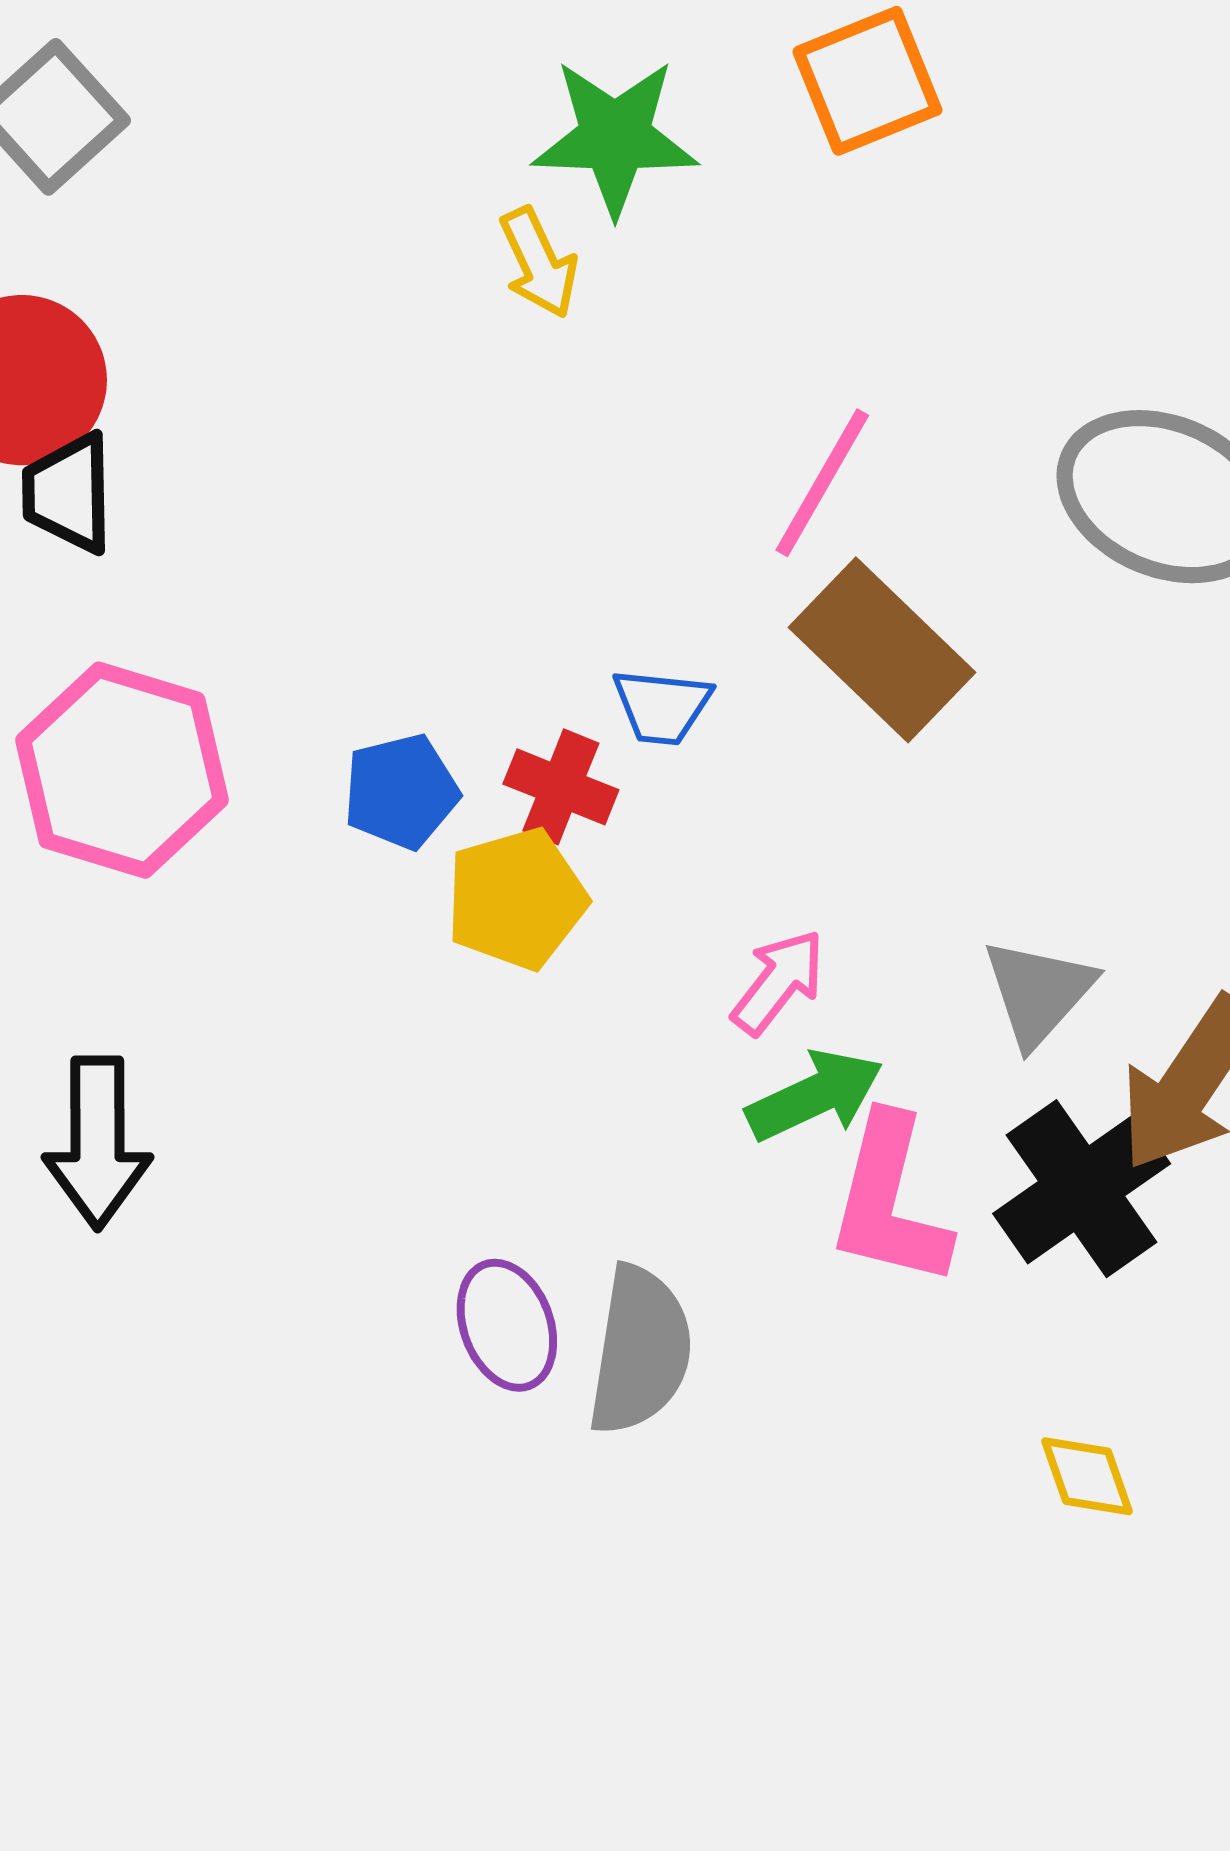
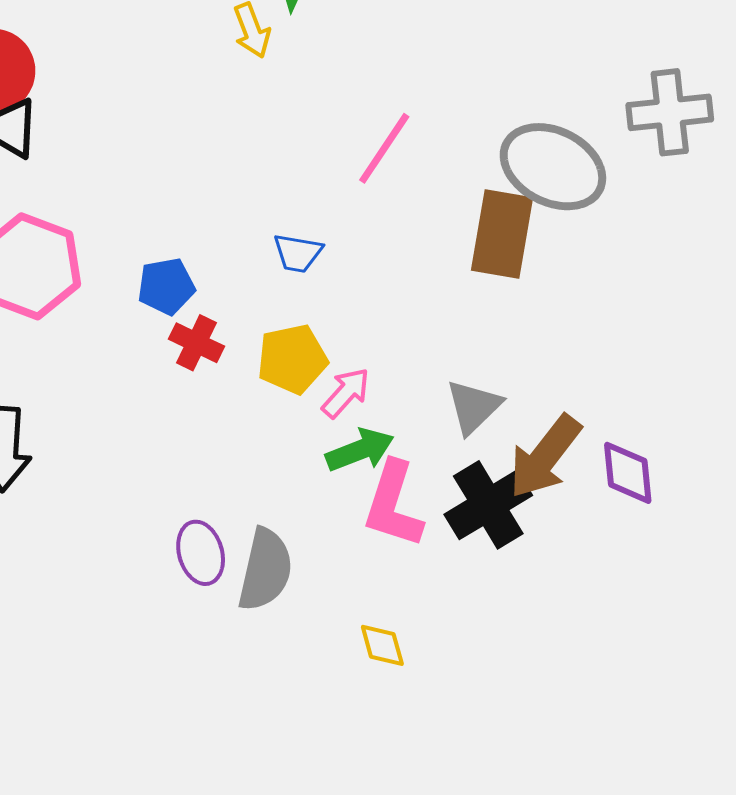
brown rectangle: (882, 650) -> (502, 234), moved, turned 52
red cross: (561, 787) -> (196, 343), moved
yellow pentagon: (516, 899) -> (292, 359), moved
yellow diamond: (1087, 1476) -> (382, 645), moved

